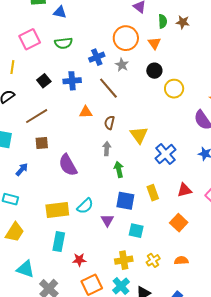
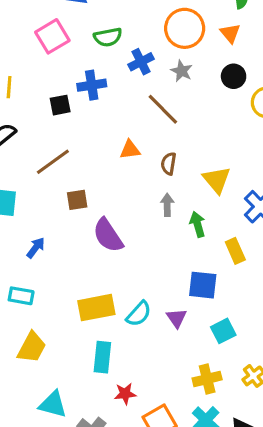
pink square: (30, 39) -> (52, 36), moved
green semicircle: (63, 43) -> (108, 37), moved
black square: (44, 81) -> (60, 105), turned 32
blue cross: (72, 81) -> (92, 85), moved
brown square: (42, 143) -> (77, 200), moved
green arrow: (119, 169) -> (198, 224), moved
yellow rectangle: (153, 193) -> (235, 251), moved
cyan semicircle: (85, 206) -> (139, 314), moved
cyan square: (136, 231) -> (223, 331), turned -35
red star: (79, 260) -> (125, 394), moved

